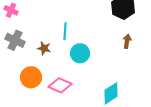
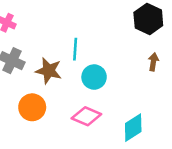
brown star: (44, 48) -> (49, 71), size x1.5
pink diamond: (60, 85) -> (86, 116), moved

